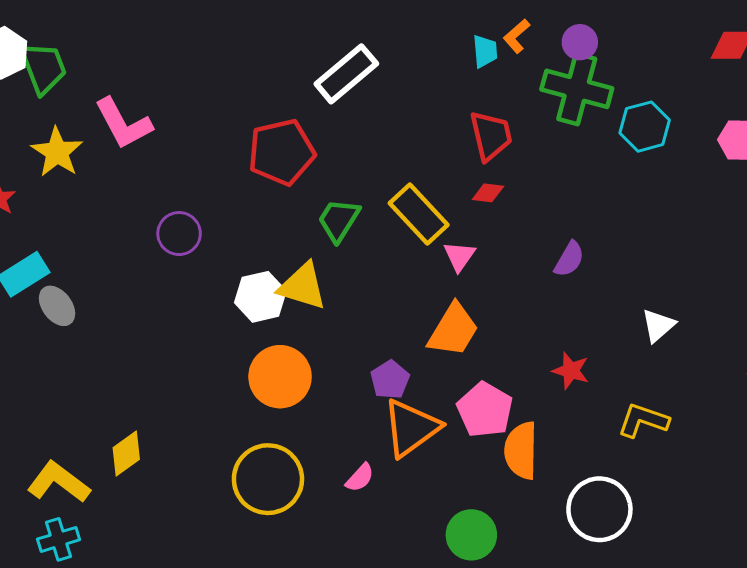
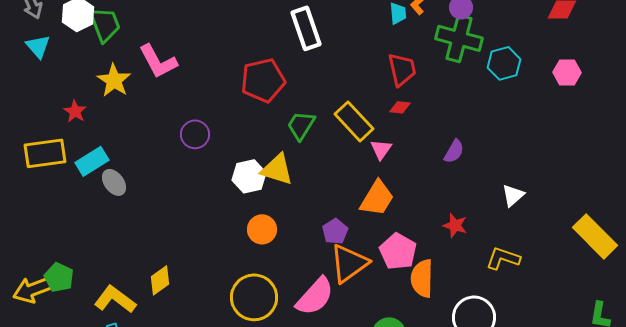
white rectangle: (346, 74) -> (306, 28), turned -69
orange circle: (280, 377) -> (262, 229), size x0.7
pink semicircle: (360, 478) -> (315, 296), size x2.0

